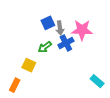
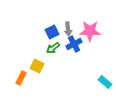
blue square: (48, 23) -> (52, 32), moved
orange rectangle: (15, 85) -> (21, 78), moved

